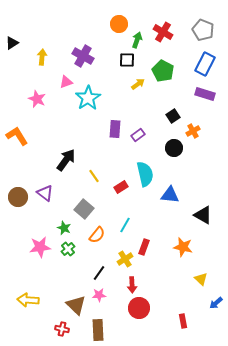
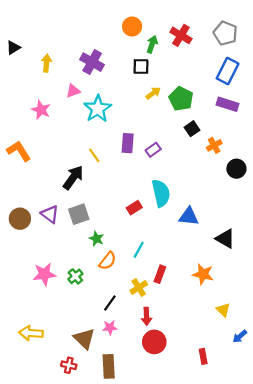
green pentagon: (163, 71) -> (181, 99), moved
black circle: (174, 148) -> (236, 169), moved
yellow line: (94, 176) -> (94, 155), moved
gray square: (84, 209) -> (79, 214), moved, turned 30
green star: (64, 228) -> (97, 239), moved

